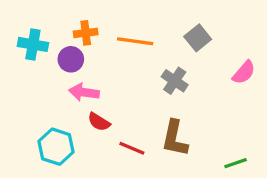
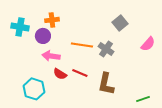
orange line: (135, 41) -> (82, 45), moved
red line: (132, 148) -> (80, 73), moved

